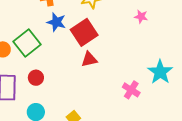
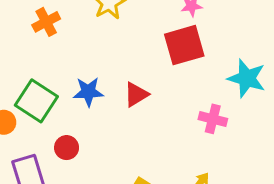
blue star: (56, 22) -> (88, 92), moved
red square: (84, 32) -> (184, 45), moved, turned 36

